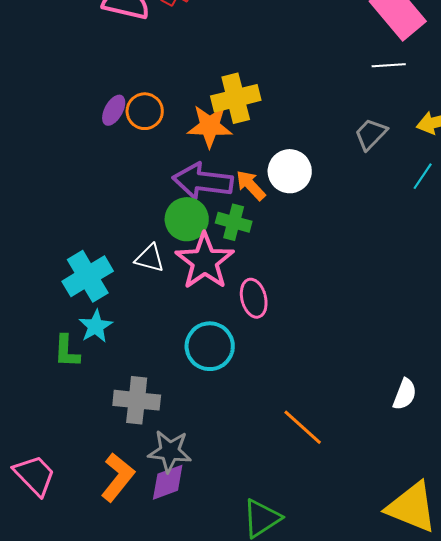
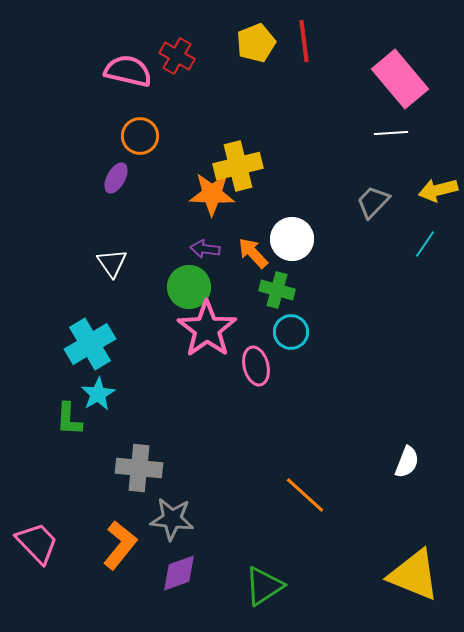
orange circle: (145, 111) -> (140, 136), moved
purple arrow: (203, 181) -> (205, 249), size x0.5
green cross: (234, 222) -> (277, 290), moved
white triangle: (150, 258) -> (112, 263), moved, turned 40
cyan circle: (210, 346) -> (291, 332), moved, size x0.7
purple diamond: (168, 482) -> (179, 573), moved

